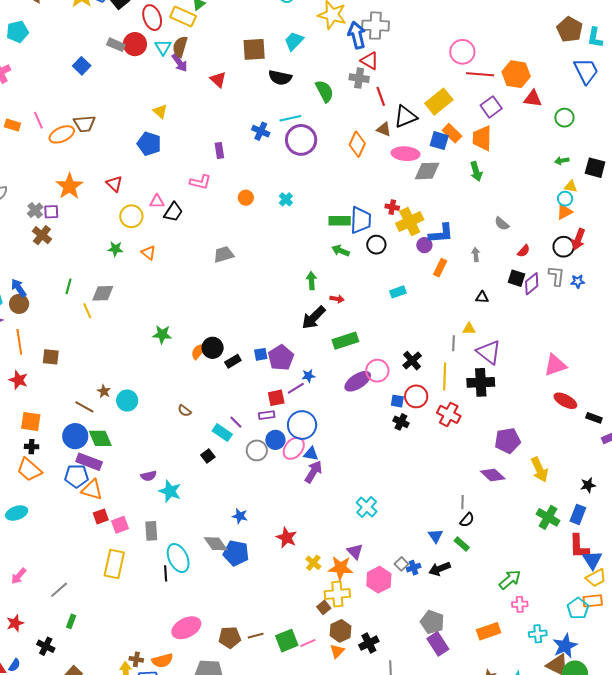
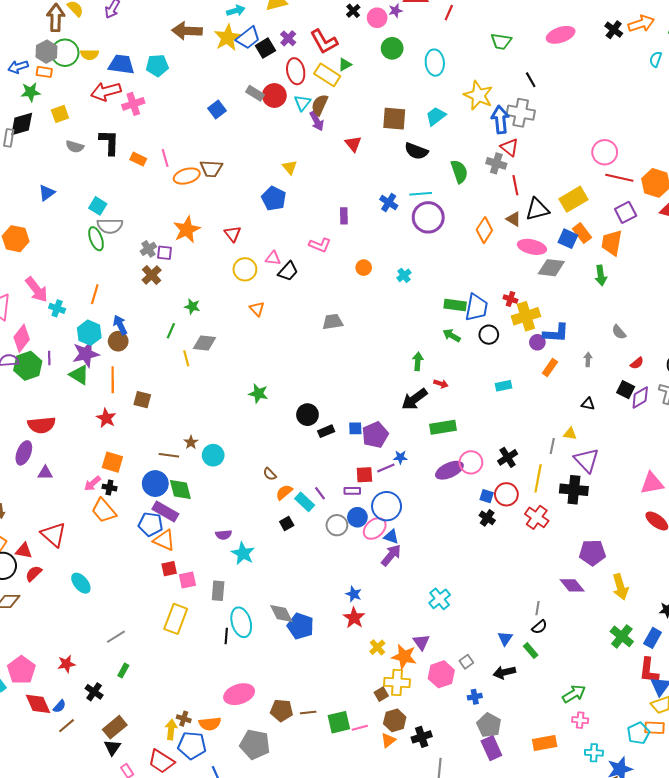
green star: (115, 249) -> (192, 306), moved
orange semicircle: (199, 351) -> (284, 492), moved
brown line: (84, 407) -> (169, 455), turned -30
cyan ellipse: (17, 513) -> (81, 583), moved, turned 60
blue star: (240, 516) -> (354, 594), moved
blue cross: (414, 568) -> (475, 697), moved
pink arrow: (19, 576) -> (92, 483), moved

